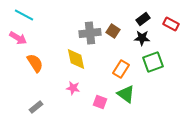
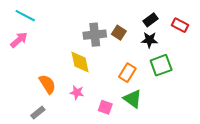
pink arrow: (18, 38) -> (19, 40), turned -72
orange semicircle: (35, 63) -> (47, 84), moved

